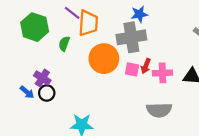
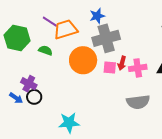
blue star: (139, 14) -> (97, 16), moved
orange trapezoid: (88, 23) -> (66, 29), turned -105
green semicircle: (64, 44) -> (45, 50), turned 96

